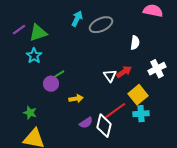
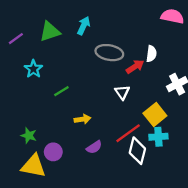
gray ellipse: (101, 25) -> (109, 53), moved, turned 35
green triangle: (38, 33) -> (50, 32), moved
red arrow: (124, 72) -> (135, 67), moved
purple circle: (51, 84) -> (53, 152), moved
white diamond: (104, 126) -> (137, 151), moved

